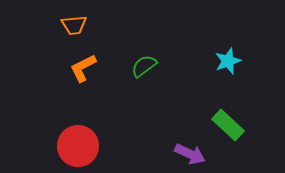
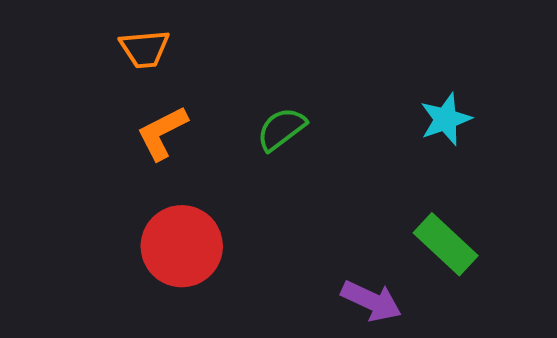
red circle: (78, 146) -> (182, 246), moved

